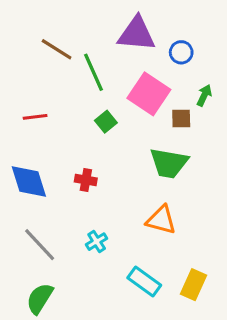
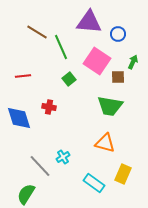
red cross: (86, 180) -> (49, 107), moved
gray line: (40, 245) -> (40, 166), moved
yellow rectangle: (193, 285) -> (123, 174), moved

